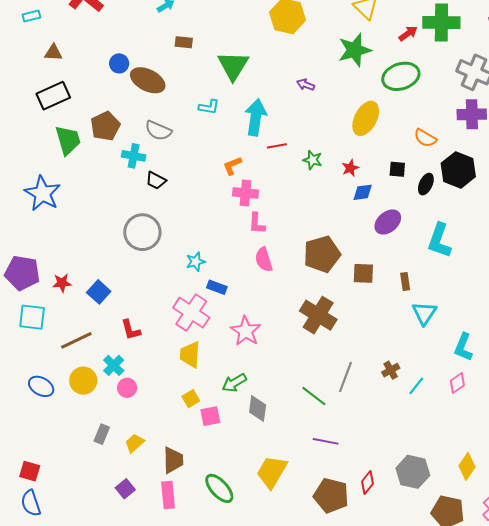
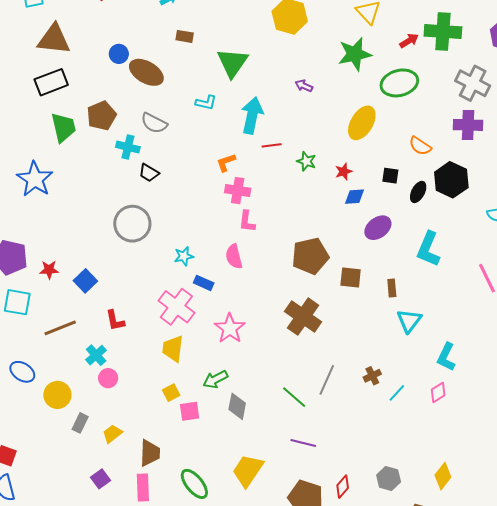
brown triangle: (53, 53) -> (54, 39), size x1.8
pink semicircle: (264, 260) -> (234, 256), moved
yellow circle: (83, 381) -> (57, 395), moved
gray hexagon: (413, 472) -> (389, 478), size x0.7

